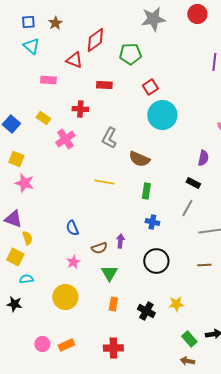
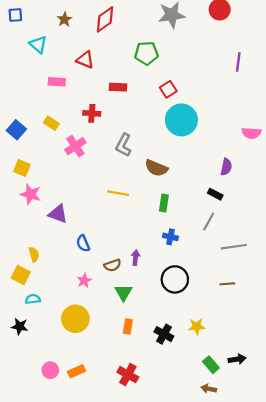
blue square: (28, 22) -> (15, 15), moved
red diamond: (95, 40) -> (105, 19), moved
purple triangle: (13, 219) -> (58, 214), moved
red cross: (113, 348) -> (128, 375), turned 30

